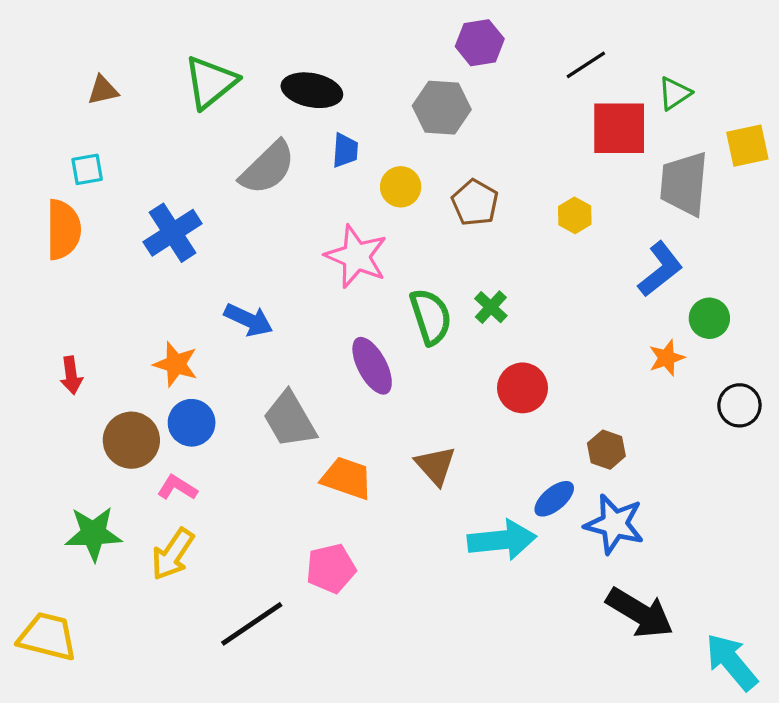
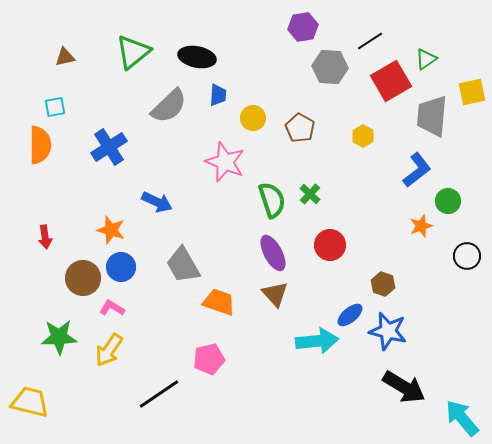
gray hexagon: (442, 108) -> (330, 67), moved
red square: (619, 128) -> (391, 81), turned -30
purple ellipse: (372, 366) -> (273, 253), moved

